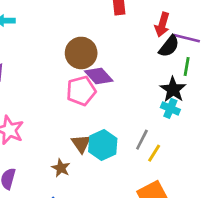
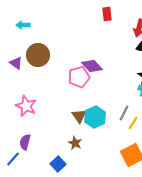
brown circle: (81, 53) -> (38, 55), moved
brown star: (61, 168) -> (75, 143), moved

